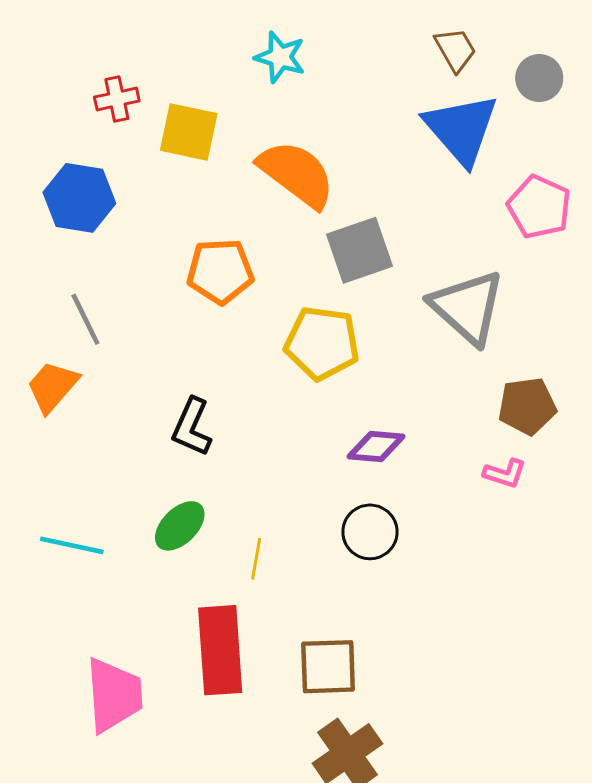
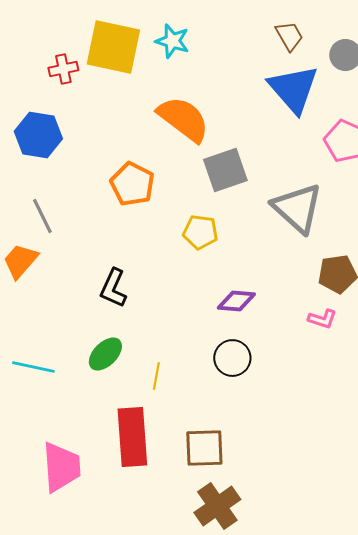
yellow square: (189, 132) -> (113, 47), moved, size x1.4
orange pentagon: (220, 271) -> (132, 184), turned 30
yellow pentagon: (322, 343) -> (200, 232), size x0.7

